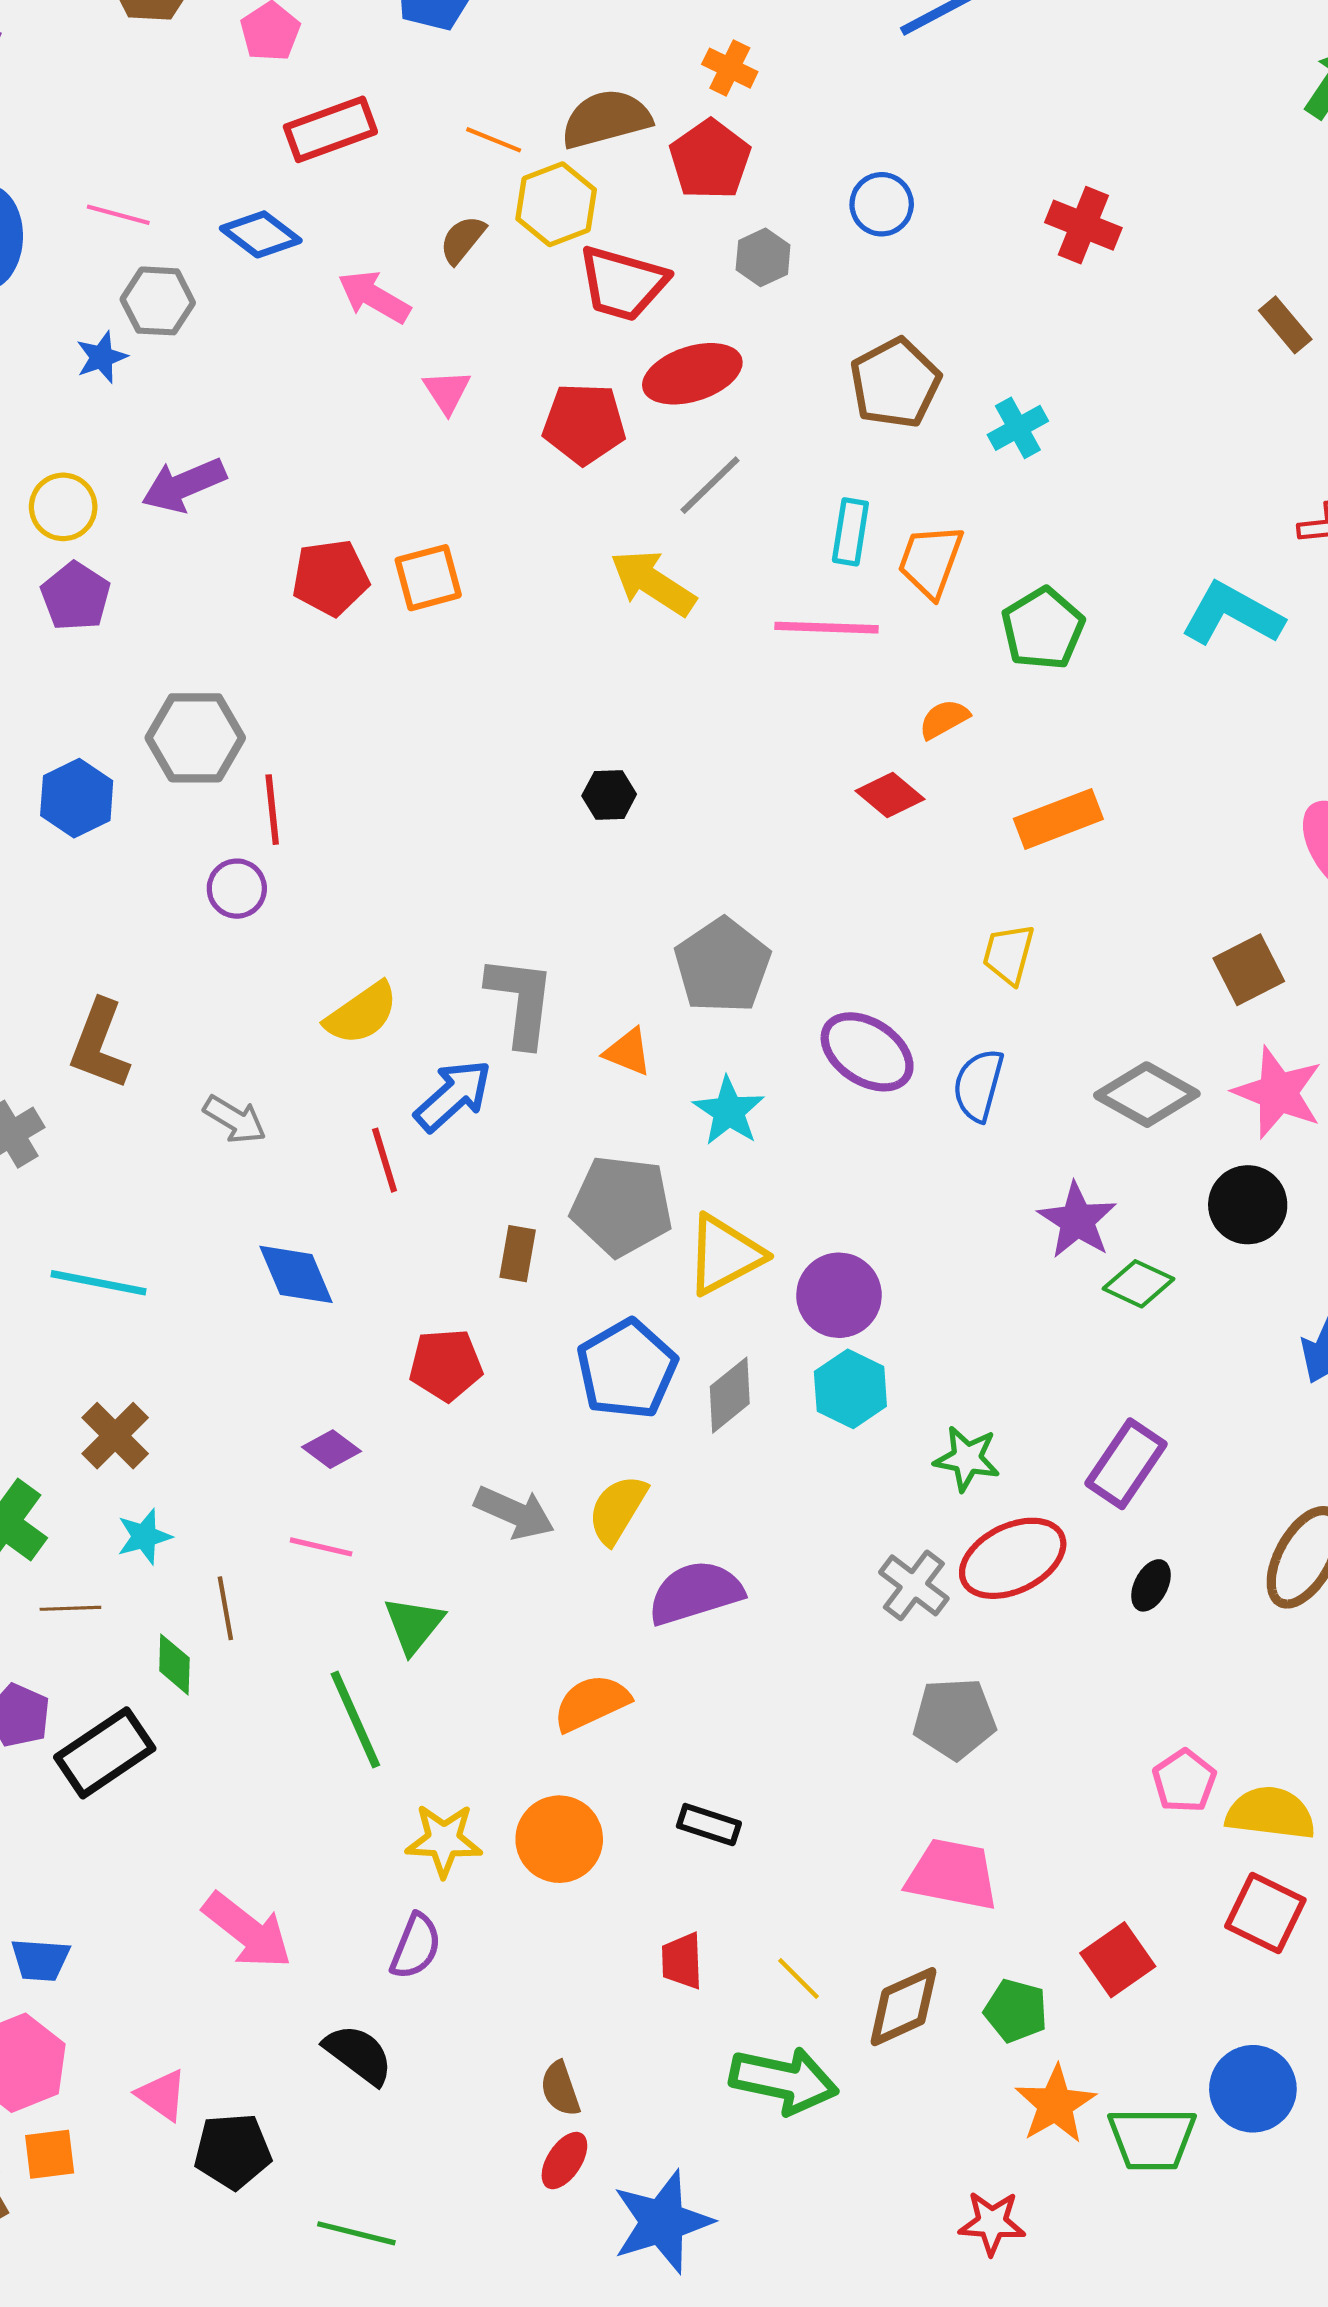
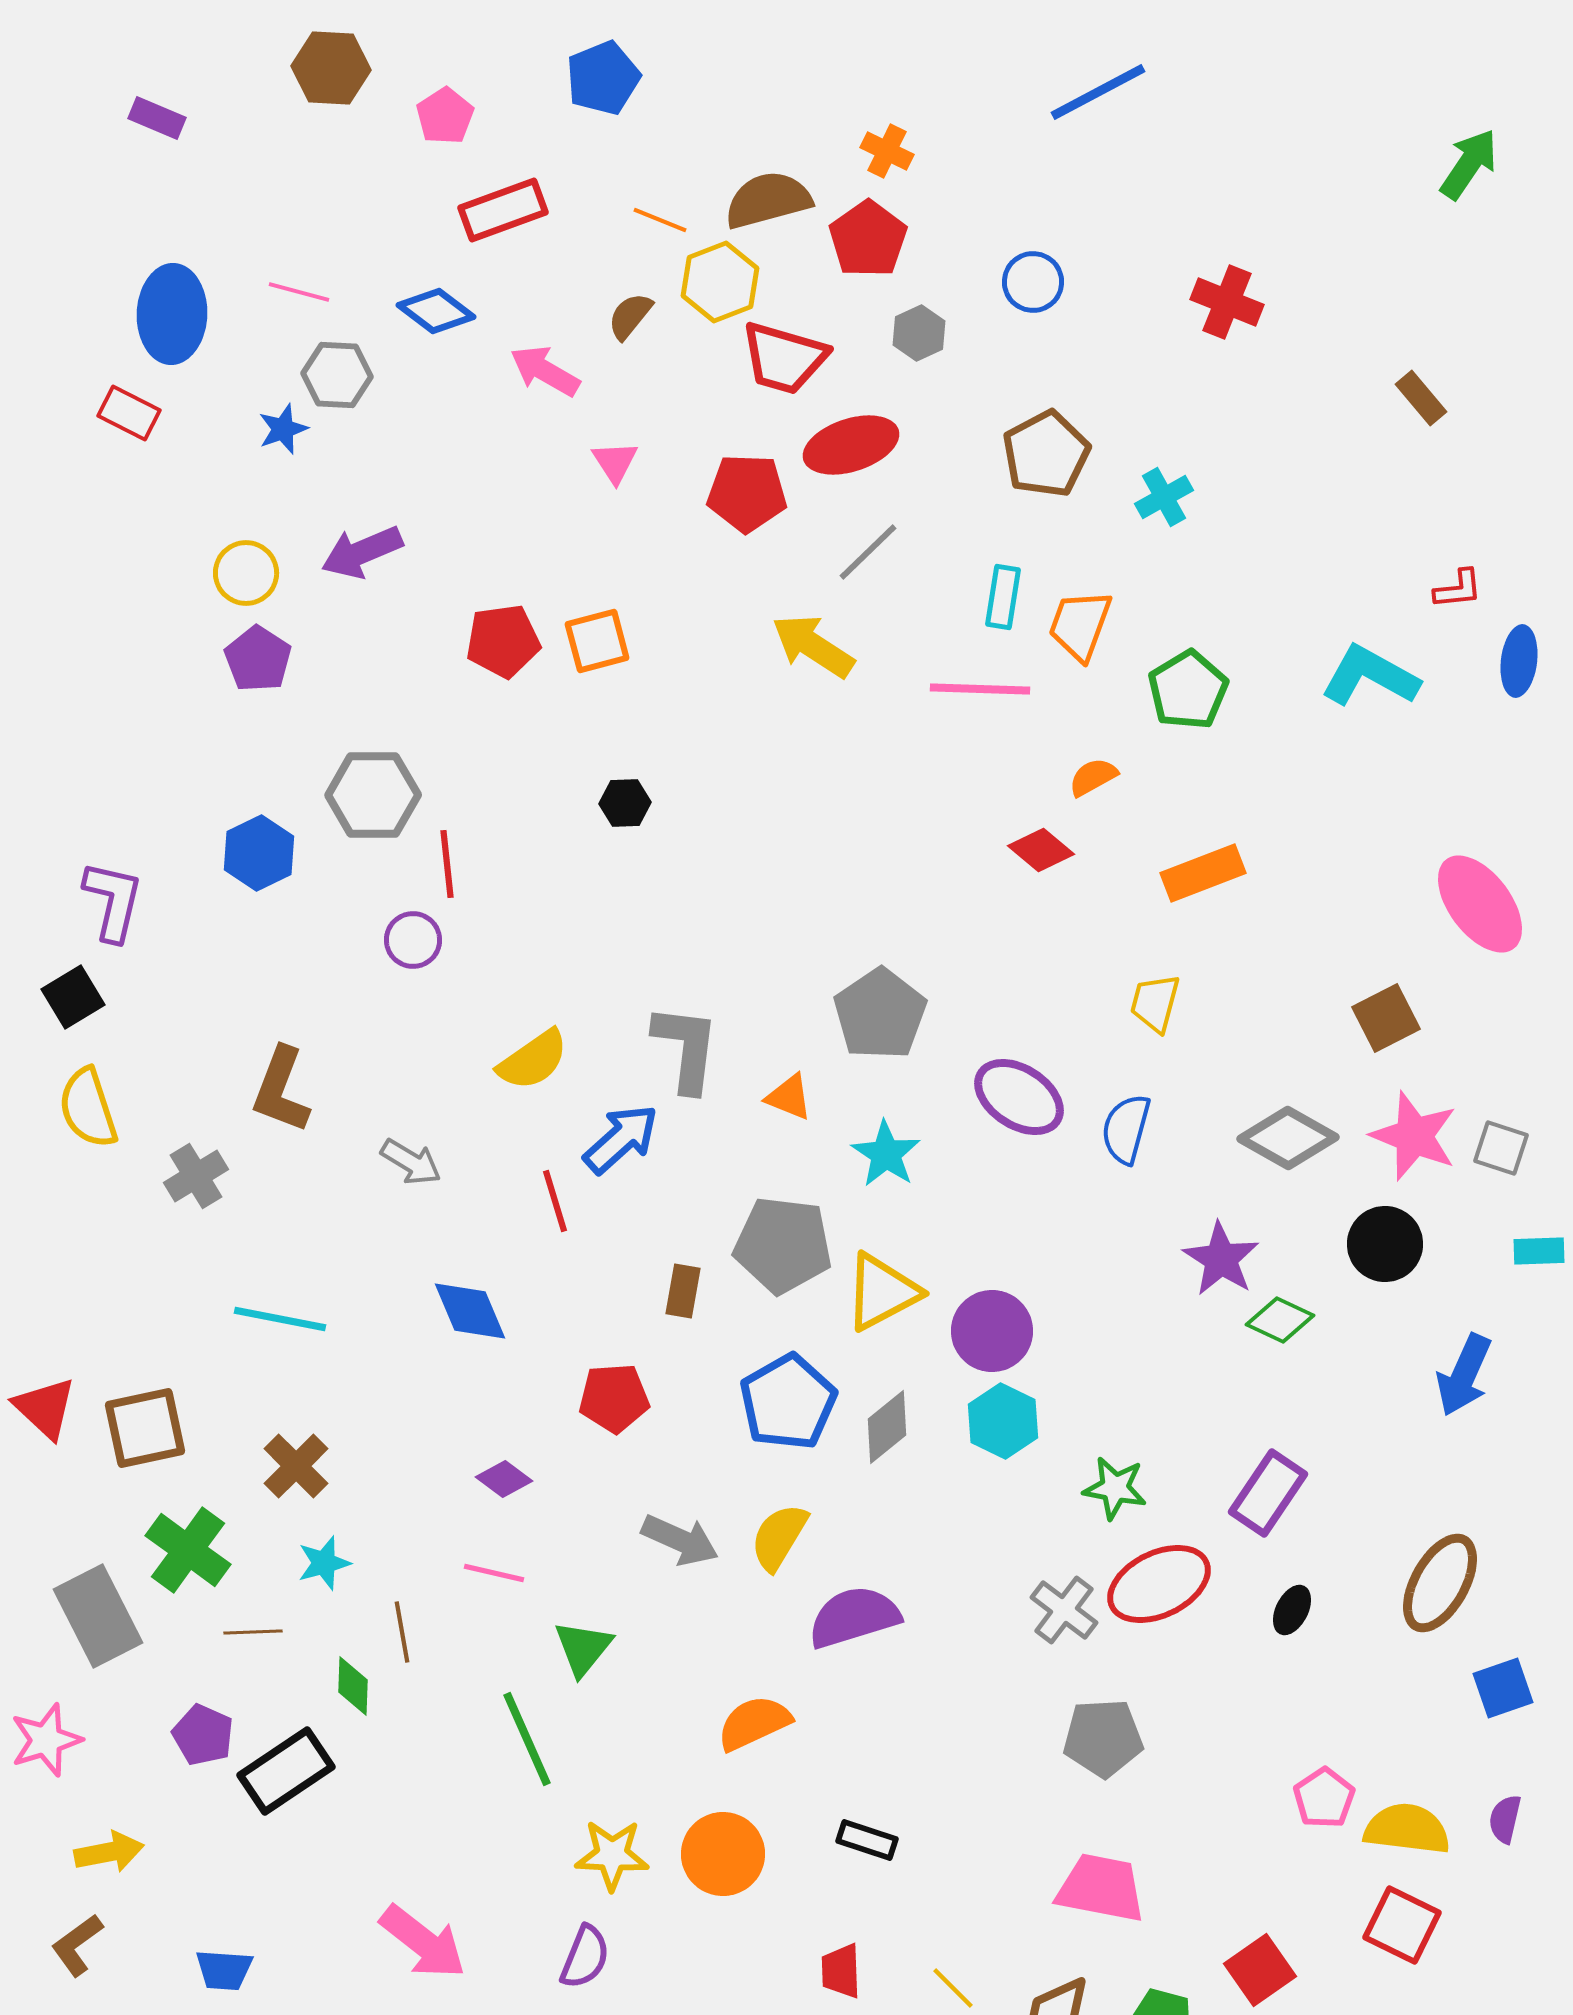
black hexagon: (609, 795) -> (625, 803), moved

